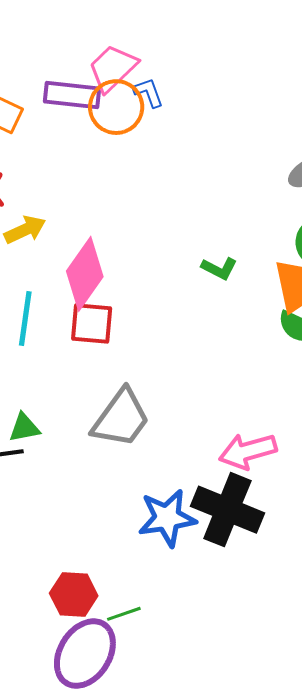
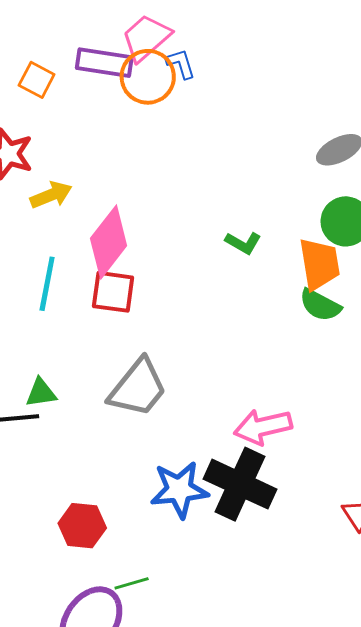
red hexagon: (74, 595) -> (82, 526), moved

